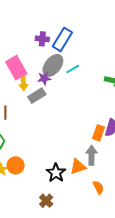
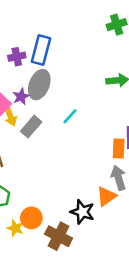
cyan line: (73, 69) -> (70, 116), moved
purple star: (44, 78) -> (21, 97), moved
brown cross: (46, 201) -> (59, 236), moved, size x1.5

